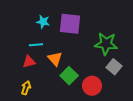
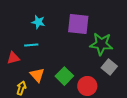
purple square: (70, 24) -> (78, 24), moved
orange triangle: (55, 59) -> (37, 75), moved
red triangle: (29, 62) -> (13, 58), moved

